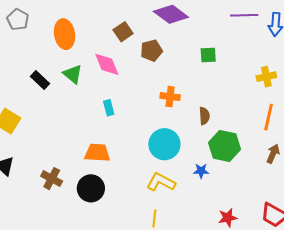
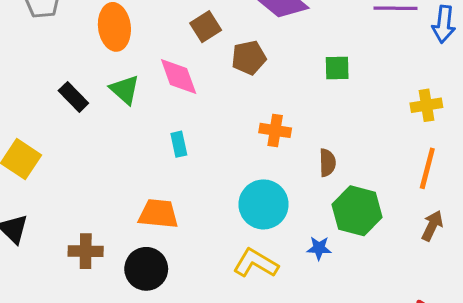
brown cross: (52, 179) -> (86, 251), turned -30

